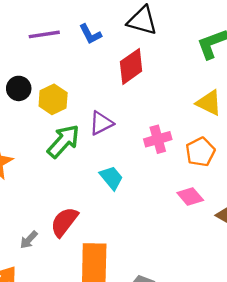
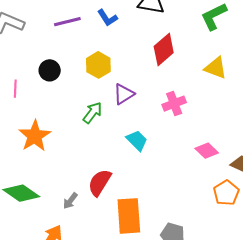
red diamond: (131, 66) -> (164, 49), moved
yellow hexagon: (53, 99) -> (98, 65), moved
green arrow: (63, 141) -> (92, 113), size x0.7
orange pentagon: (200, 152) -> (226, 193), moved

